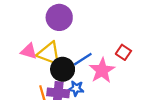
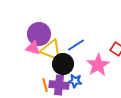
purple circle: (59, 17) -> (39, 34), moved
blue line: (83, 59) -> (76, 45), moved

